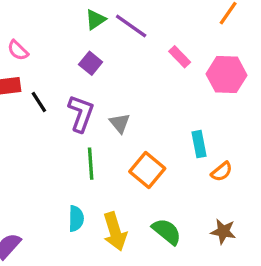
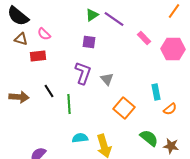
purple square: (91, 63) -> (89, 42), turned -32
black line: (39, 102) -> (49, 91), moved
green line: (91, 164) -> (69, 104), moved
cyan semicircle: (76, 219) -> (80, 138), turned -98
green semicircle: (167, 231) -> (149, 138), moved

